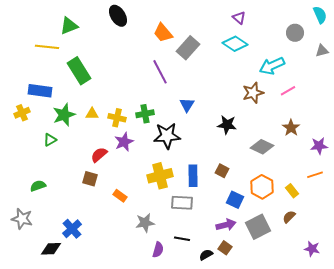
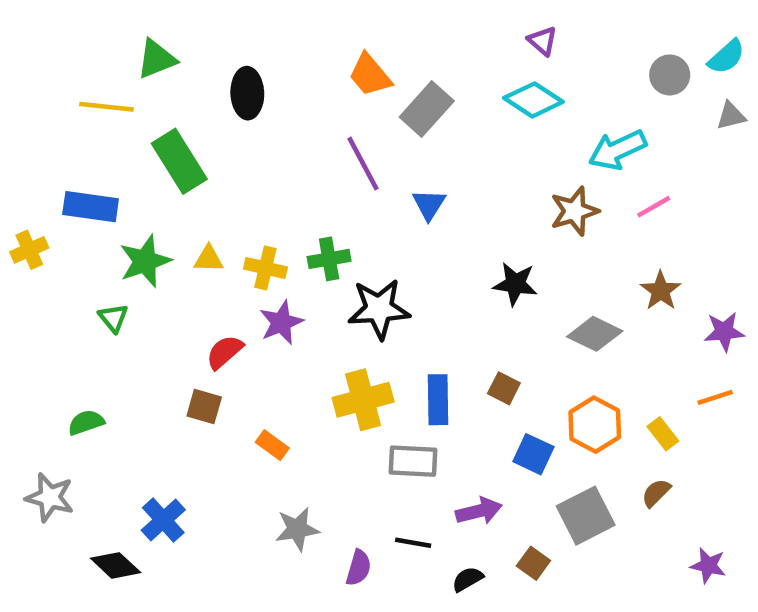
cyan semicircle: (320, 15) -> (726, 57), moved, turned 72
black ellipse: (118, 16) -> (247, 93), moved, turned 30
blue triangle: (187, 105) -> (429, 204), moved
yellow cross: (22, 113) -> (29, 250), moved
green triangle: (50, 140) -> (113, 318), turned -40
gray star: (145, 223) -> (297, 529), moved
purple arrow: (226, 225) -> (479, 511), moved
brown square: (225, 248) -> (533, 563), moved
black diamond: (51, 249) -> (116, 565), turned 45

